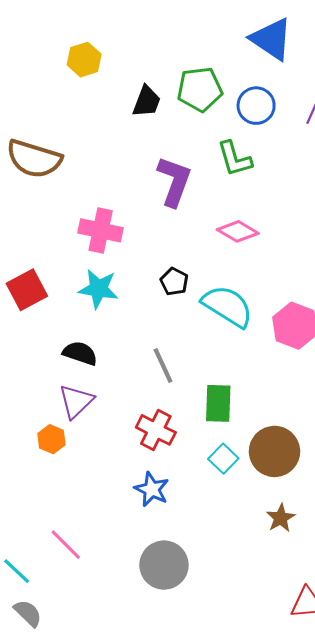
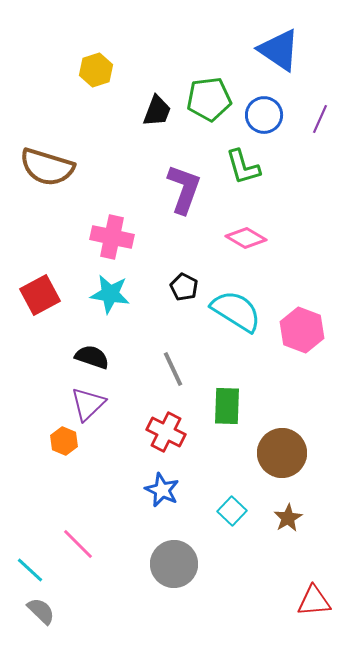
cyan square: (223, 459) -> (232, 511), moved

